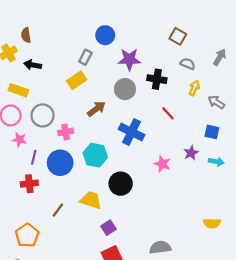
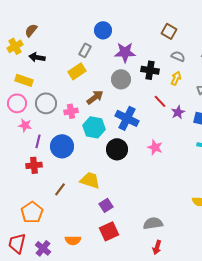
brown semicircle: (26, 35) -> (31, 30), turned 48
yellow arrow: (194, 88) -> (176, 78), moved
pink cross: (66, 132) -> (71, 111), moved
purple star: (191, 153) -> (178, 112), moved
cyan hexagon: (95, 155) -> (94, 127), moved
black circle: (121, 184) -> (117, 149), moved

